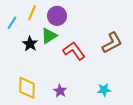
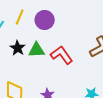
green triangle: (49, 36) -> (37, 50), moved, turned 30

